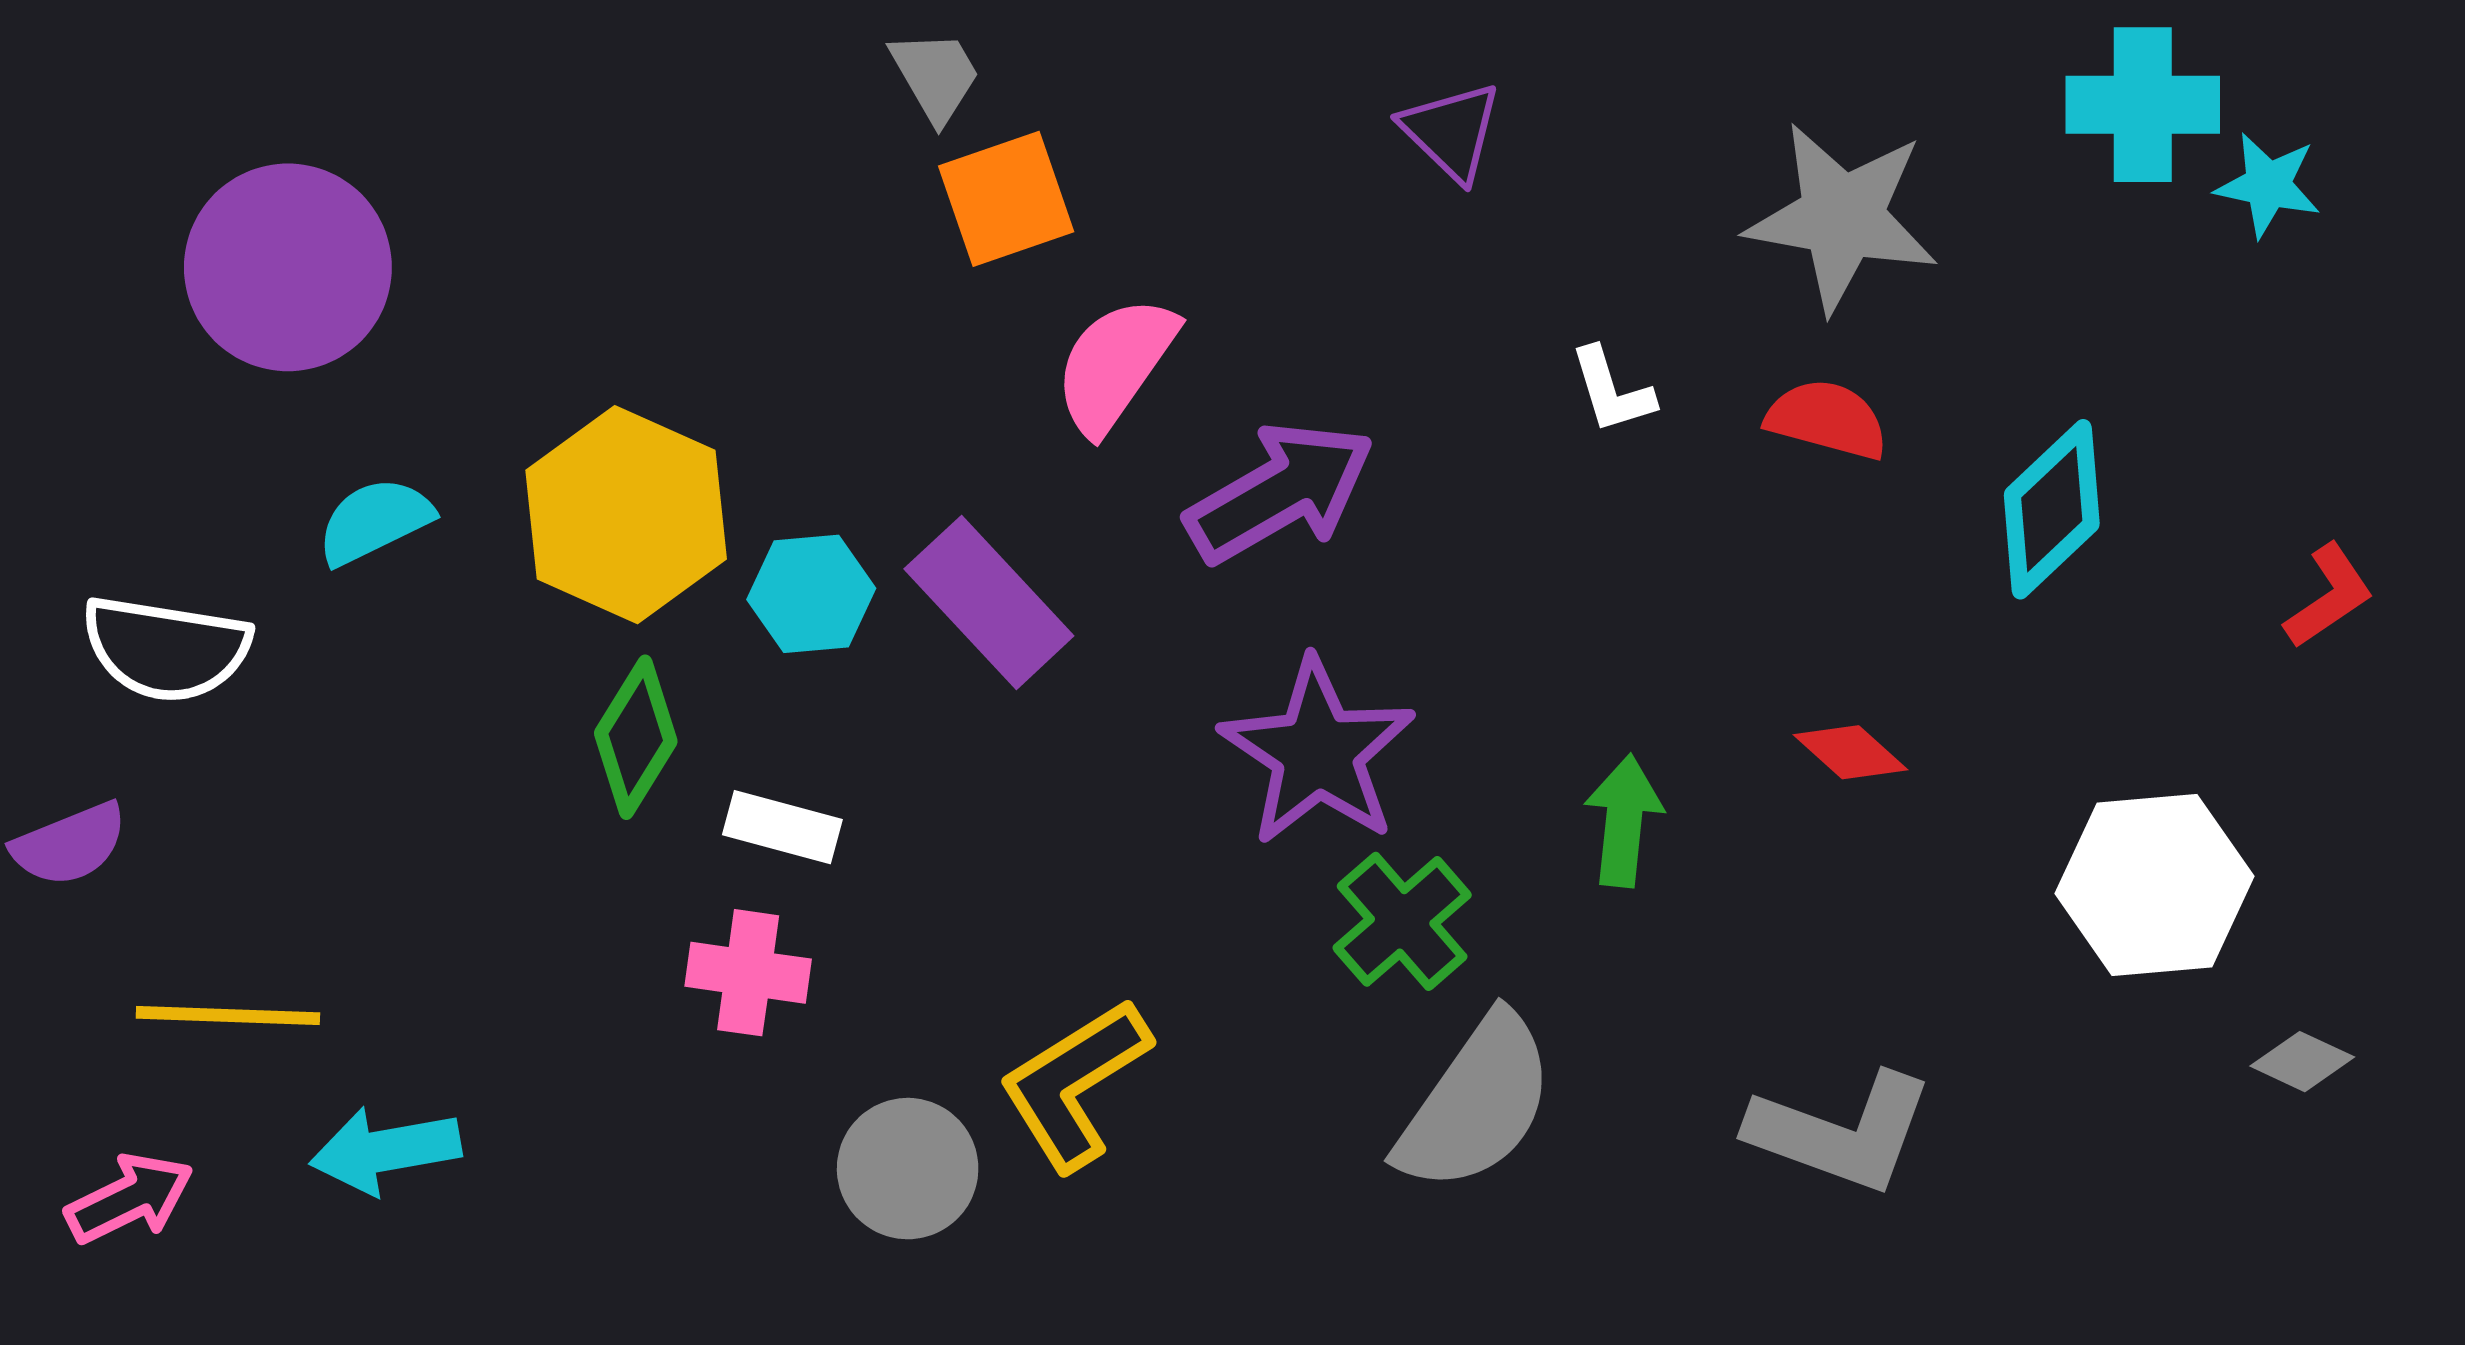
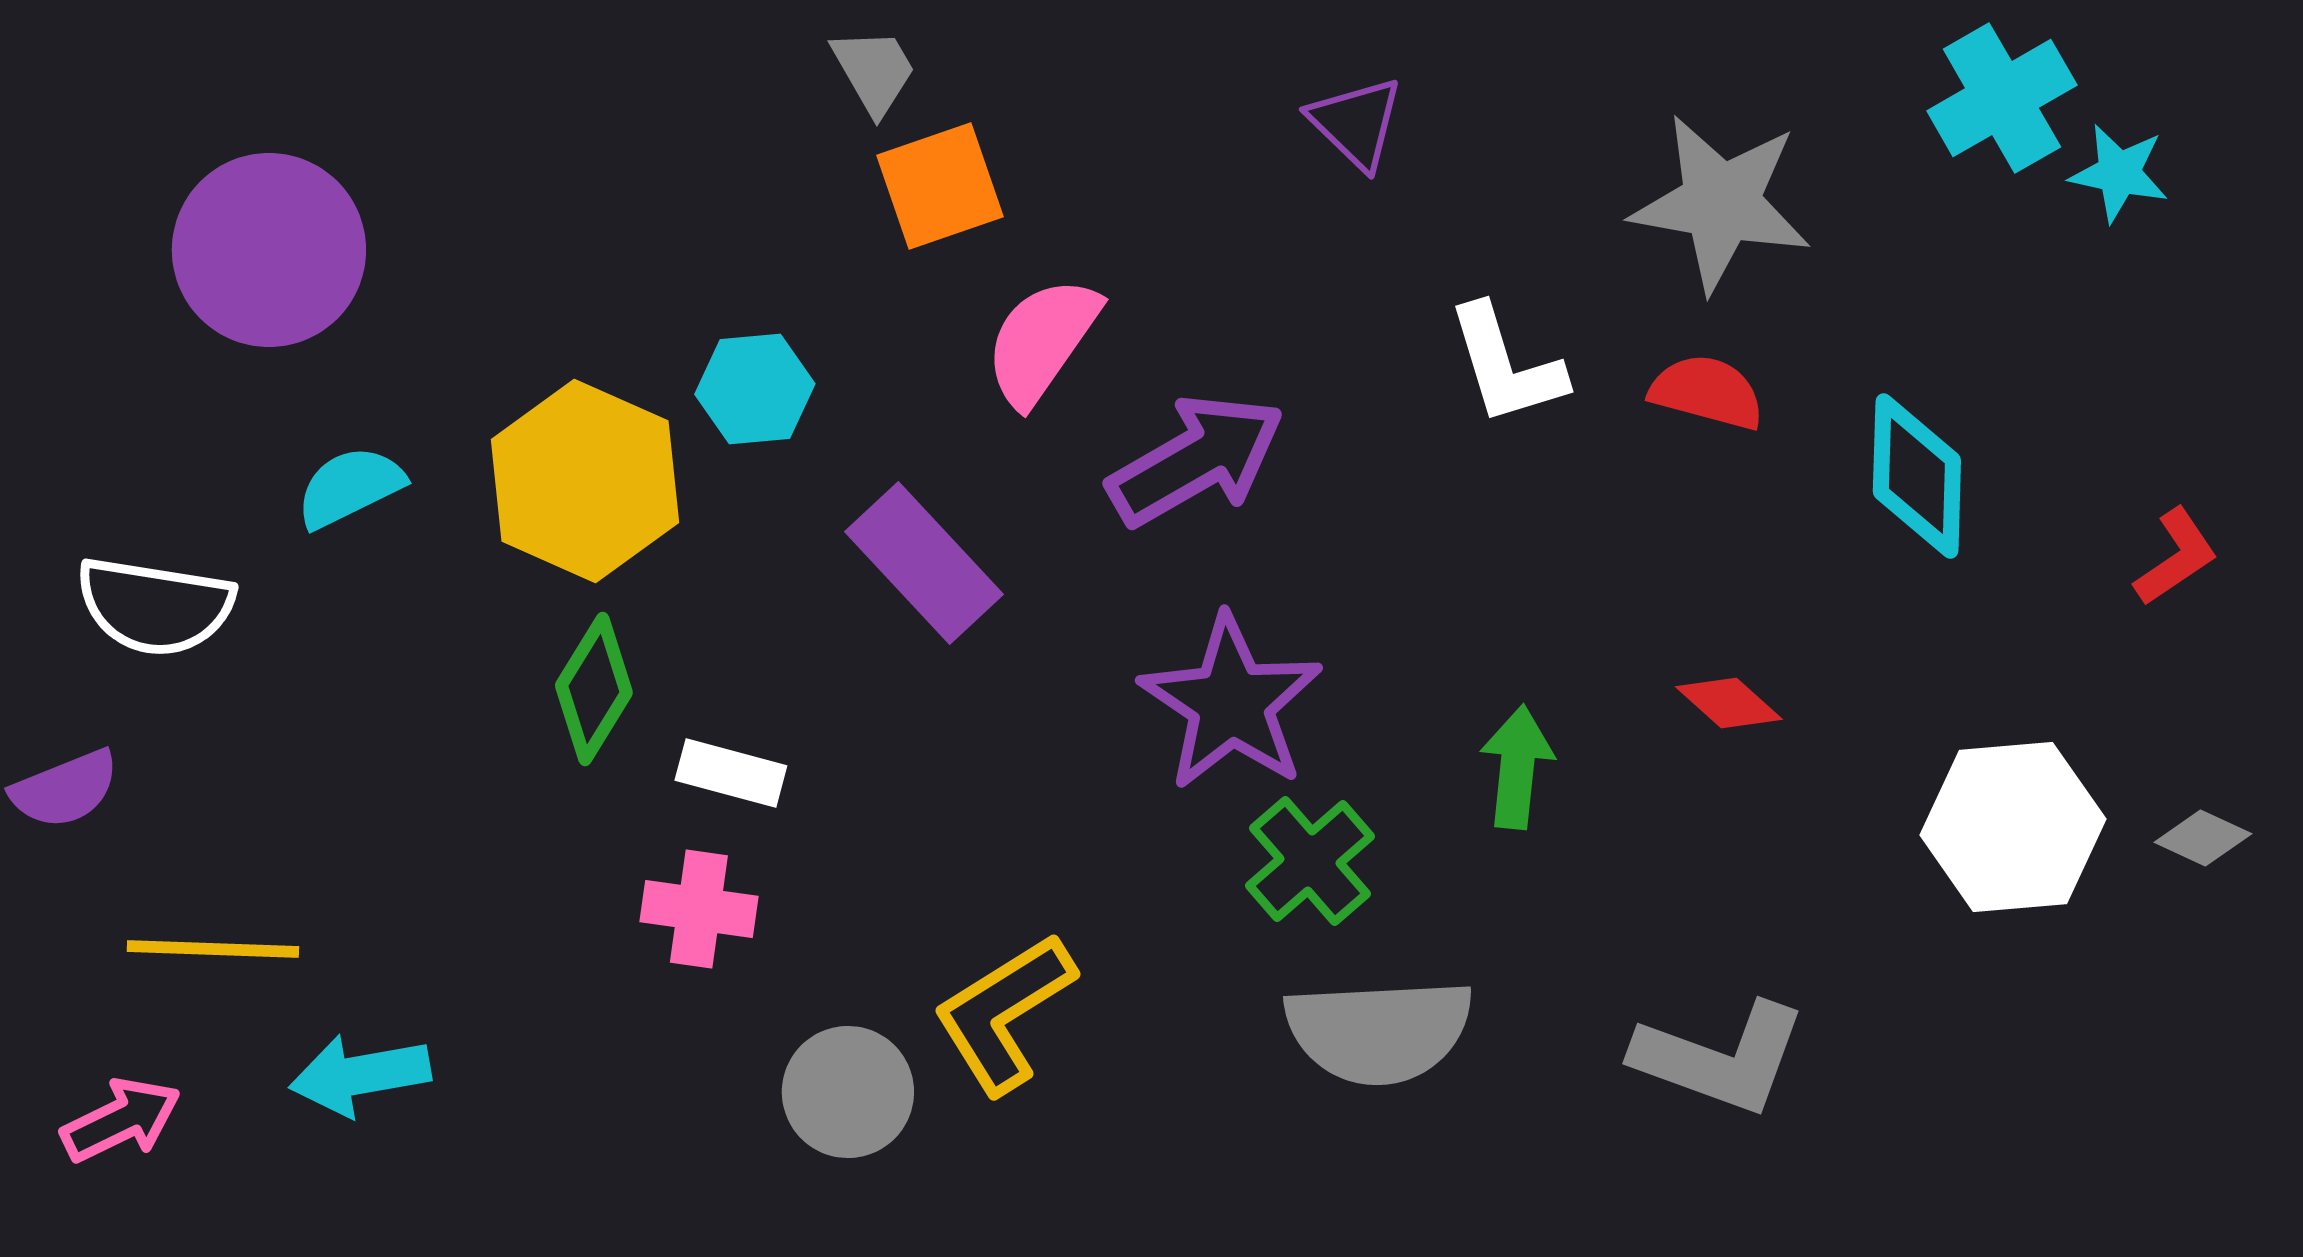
cyan cross: (2143, 105) -> (2002, 98), turned -30
white L-shape: (1612, 390) -> (1506, 365), size x1.5
cyan diamond: (2052, 509) -> (1917, 476), turned -45
cyan hexagon: (811, 594) -> (755, 389), moved
gray diamond: (2302, 1062) -> (2203, 838), moved
gray semicircle: (1476, 1103) -> (1379, 1031), turned 52

